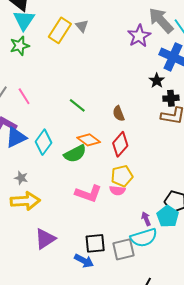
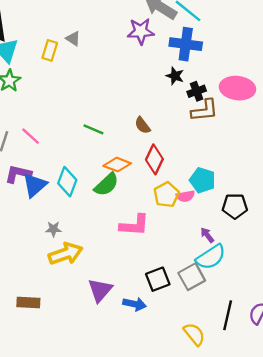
yellow rectangle: (60, 30) -> (50, 50), size x0.7
purple star: (139, 36) -> (141, 31), turned -30
pink semicircle: (117, 190) -> (185, 196), moved
cyan pentagon: (168, 216) -> (203, 180), moved
blue arrow: (84, 261) -> (135, 304), moved

